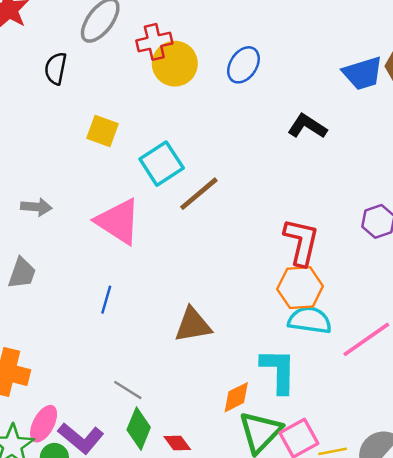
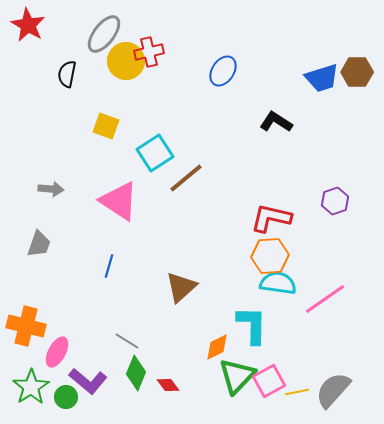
yellow circle: (175, 64) -> (126, 61), moved
red L-shape: (301, 242) -> (271, 218), turned -90
brown triangle: (193, 325) -> (181, 287), turned -32
pink ellipse: (44, 424) -> (57, 352), moved

